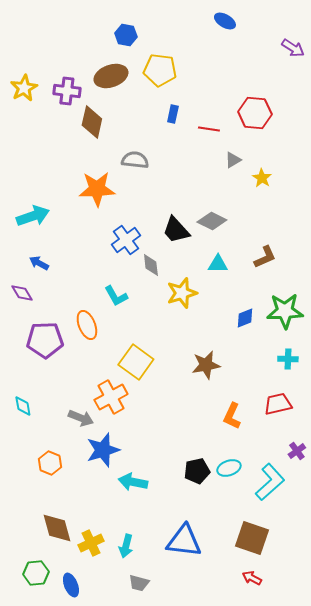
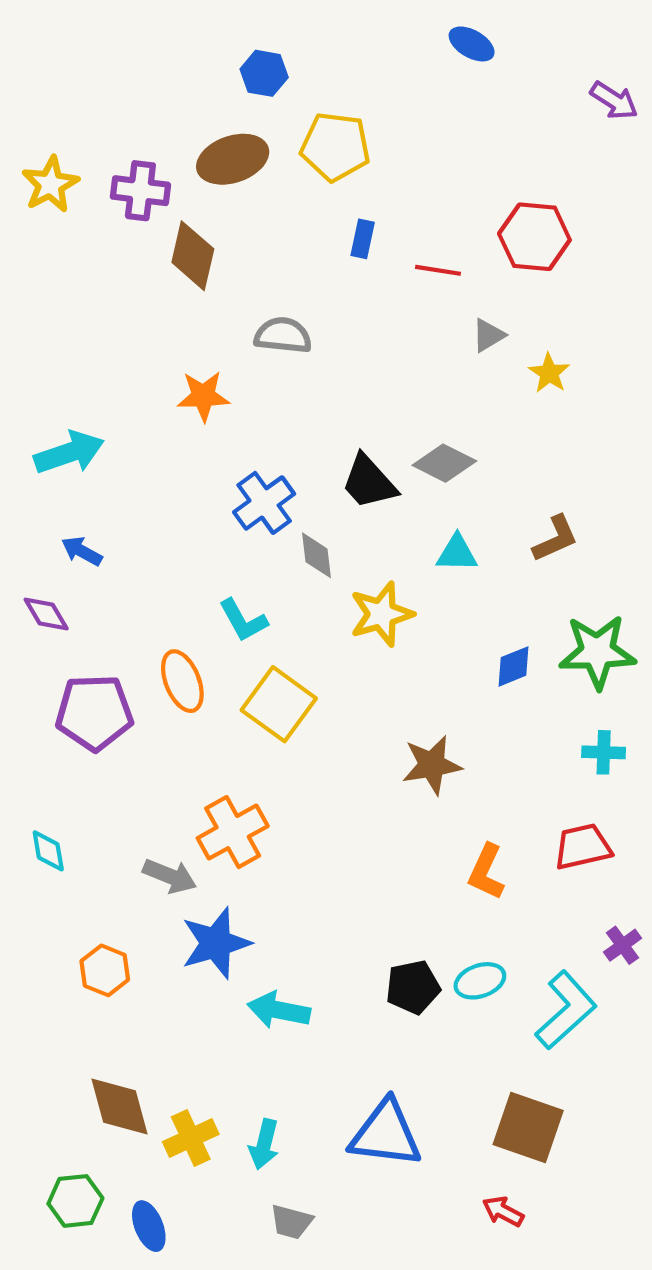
orange star: (97, 189) -> (203, 396), size x0.7
yellow square: (136, 362) -> (279, 704), moved
red arrow: (252, 578) -> (503, 1211), moved

